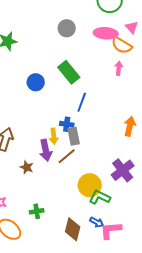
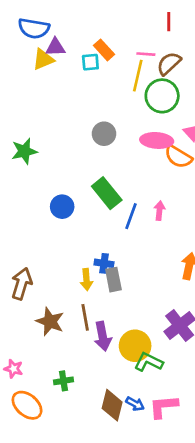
pink arrow: (119, 68) -> (159, 211), moved
blue line: (82, 102) -> (131, 216), moved
purple arrow: (46, 150) -> (103, 336), moved
brown line: (67, 156) -> (85, 317), moved, turned -60
brown star: (27, 167) -> (50, 321), size x1.5
blue arrow: (97, 222) -> (135, 404), moved

